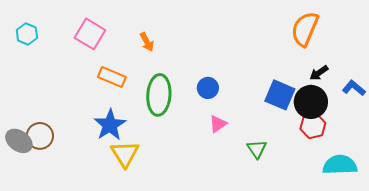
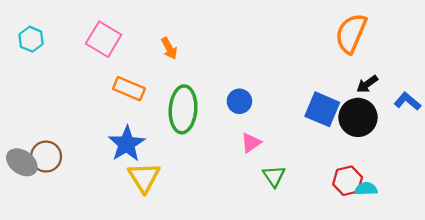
red hexagon: (313, 126) -> (348, 181), moved
green triangle: (257, 149) -> (274, 176), moved
cyan semicircle: (340, 165) -> (366, 189), moved, size x0.6

